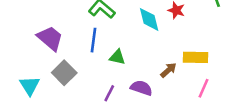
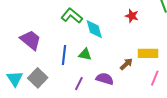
cyan diamond: (149, 19) -> (94, 29), moved
blue line: (94, 40) -> (64, 55), moved
gray square: (64, 73) -> (38, 78), moved

